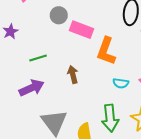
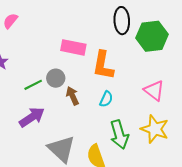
gray circle: (59, 15) -> (56, 78), moved
cyan semicircle: (121, 83) -> (106, 99), moved, turned -63

